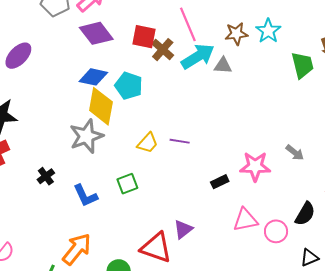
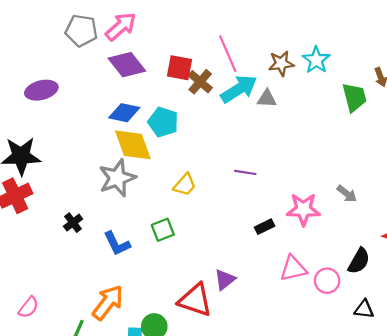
purple ellipse: (18, 56) -> (41, 90), turned 32
yellow diamond: (101, 106) -> (133, 145), turned -30
purple line: (180, 141) -> (245, 172), moved
black triangle: (309, 258) -> (364, 309), turned 30

